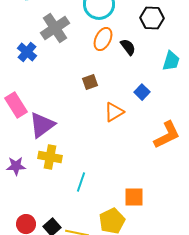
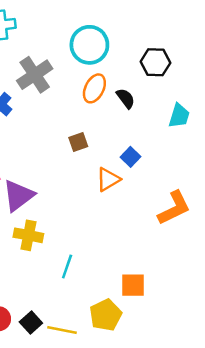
blue square: (142, 92) -> (131, 157), moved

